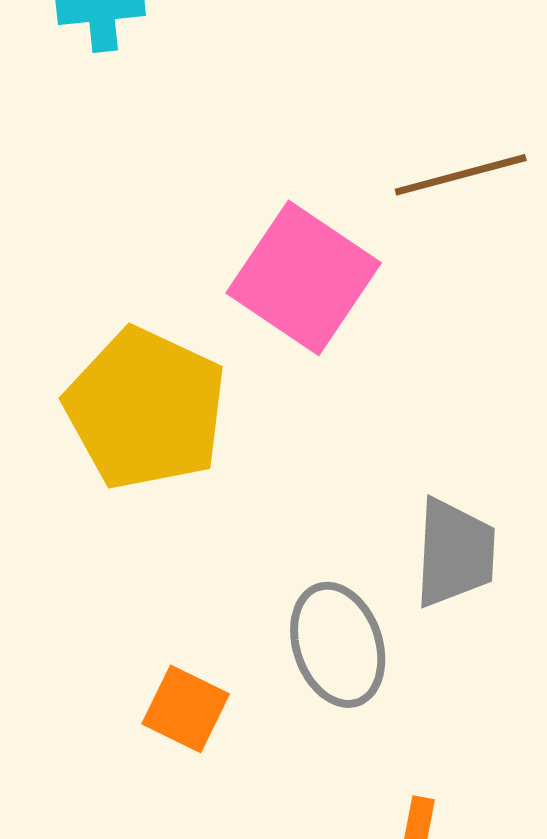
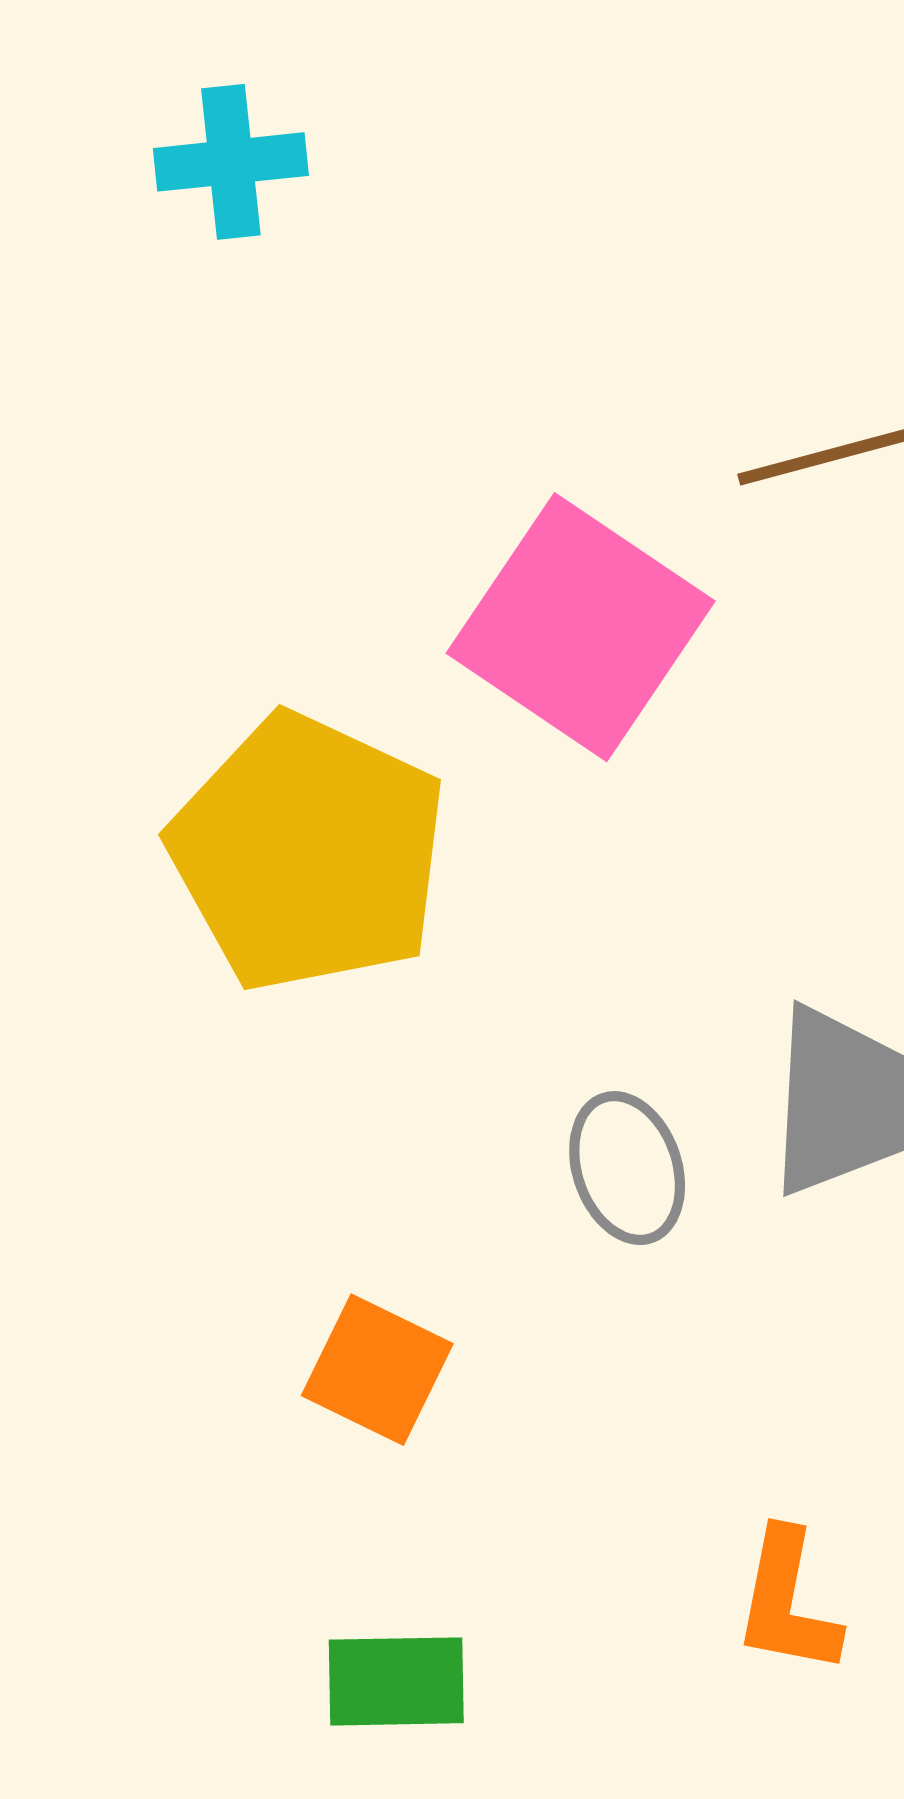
gray ellipse: (338, 645) -> (627, 1168), moved, size x0.7

